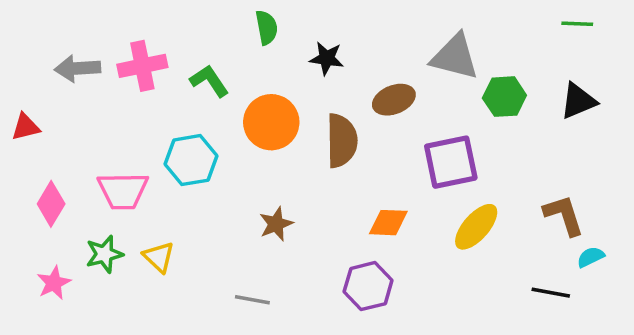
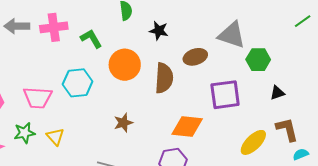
green line: (577, 24) -> (303, 21), turned -42
black triangle: (578, 101) -> (277, 93), moved, size x0.7
orange diamond: (388, 223) -> (187, 126), size x1.4
yellow ellipse: (476, 227) -> (253, 142), moved

